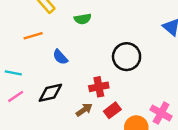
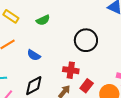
red cross: (99, 87) -> (71, 70), turned 35

